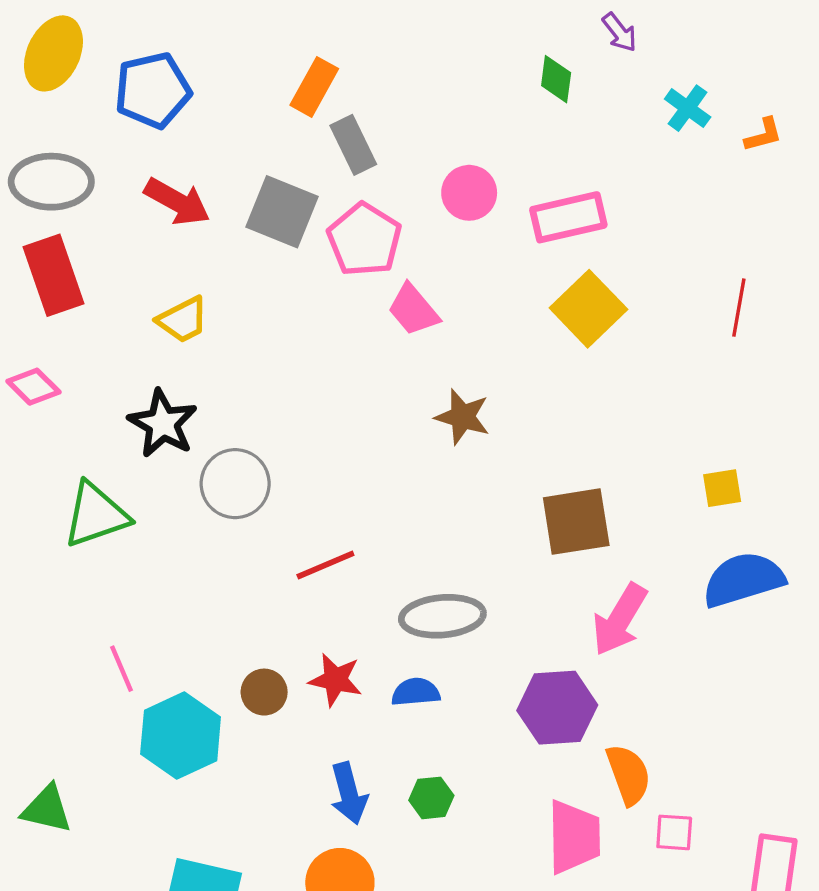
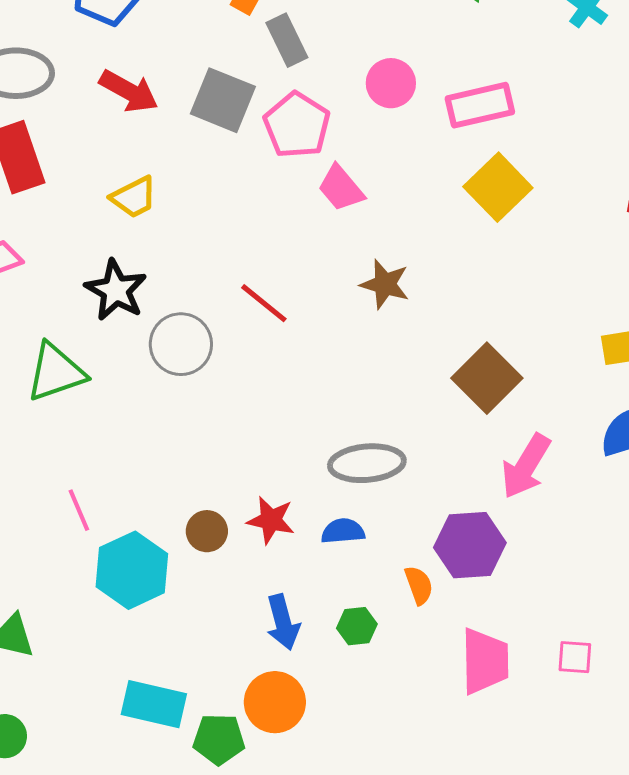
brown square: (576, 522) -> (487, 378), turned -36
red line: (325, 565) -> (264, 303), moved, turned 62
orange semicircle: (629, 775) -> (419, 585), moved, size x0.7

